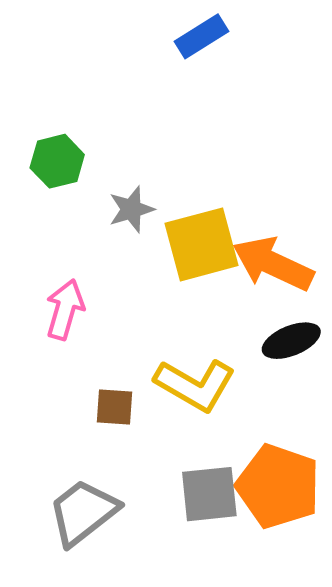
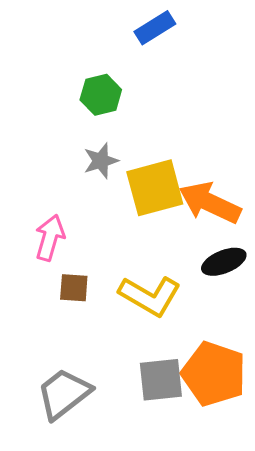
green hexagon: (57, 161) -> (101, 95), moved
brown square: (114, 407) -> (74, 288), moved

